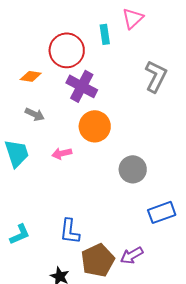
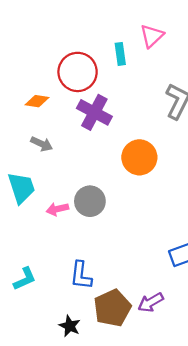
orange circle: (95, 126) -> (139, 157), moved
pink arrow: (62, 153) -> (57, 209), moved
gray circle: (133, 169) -> (90, 201), moved

